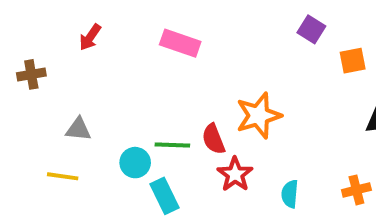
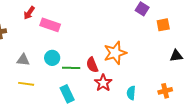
pink rectangle: (180, 43) -> (50, 25), moved
cyan circle: (135, 163) -> (52, 58), moved
yellow line: (63, 176) -> (26, 84), moved

